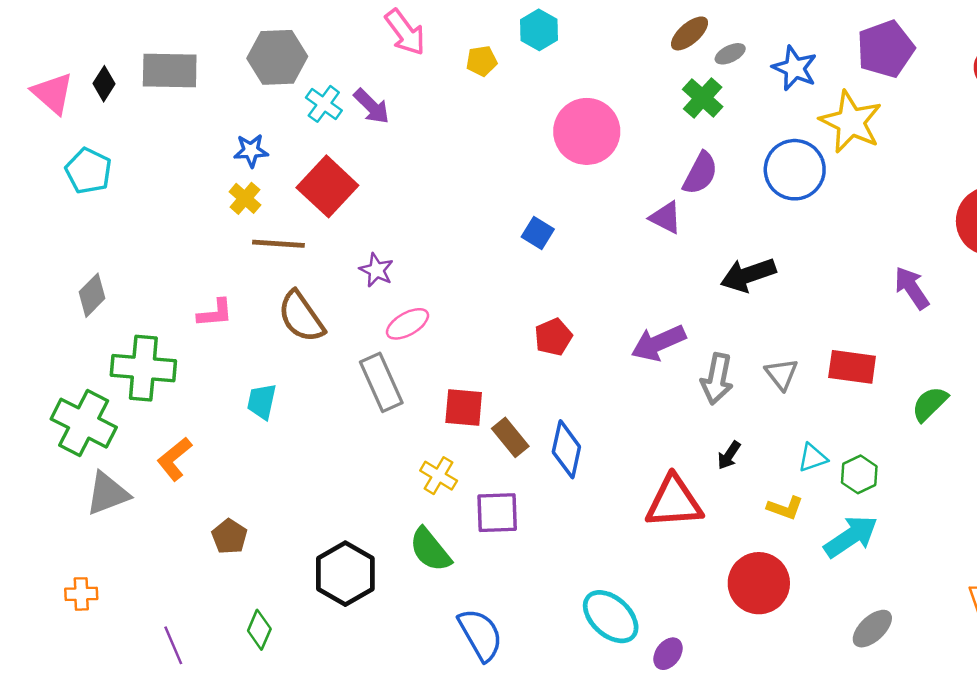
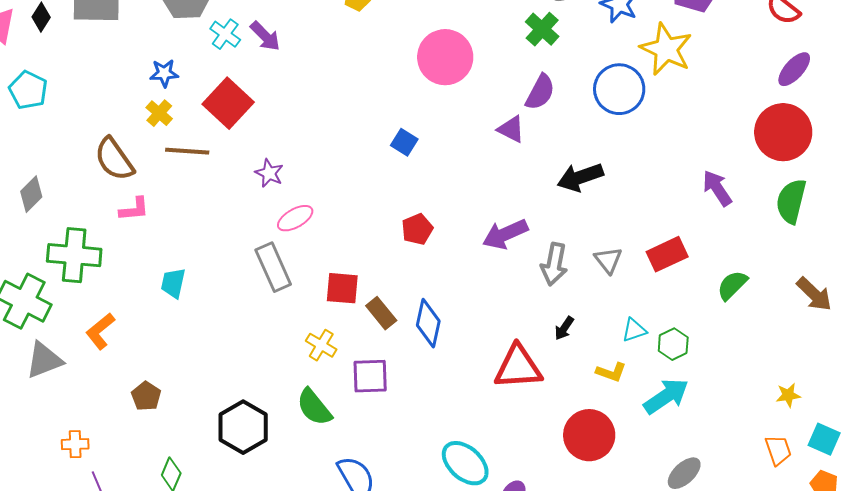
brown semicircle: (301, 317) -> (114, 159), moved
red rectangle: (852, 367) -> (667, 254), turned -33
orange cross: (81, 594) -> (75, 444), moved

